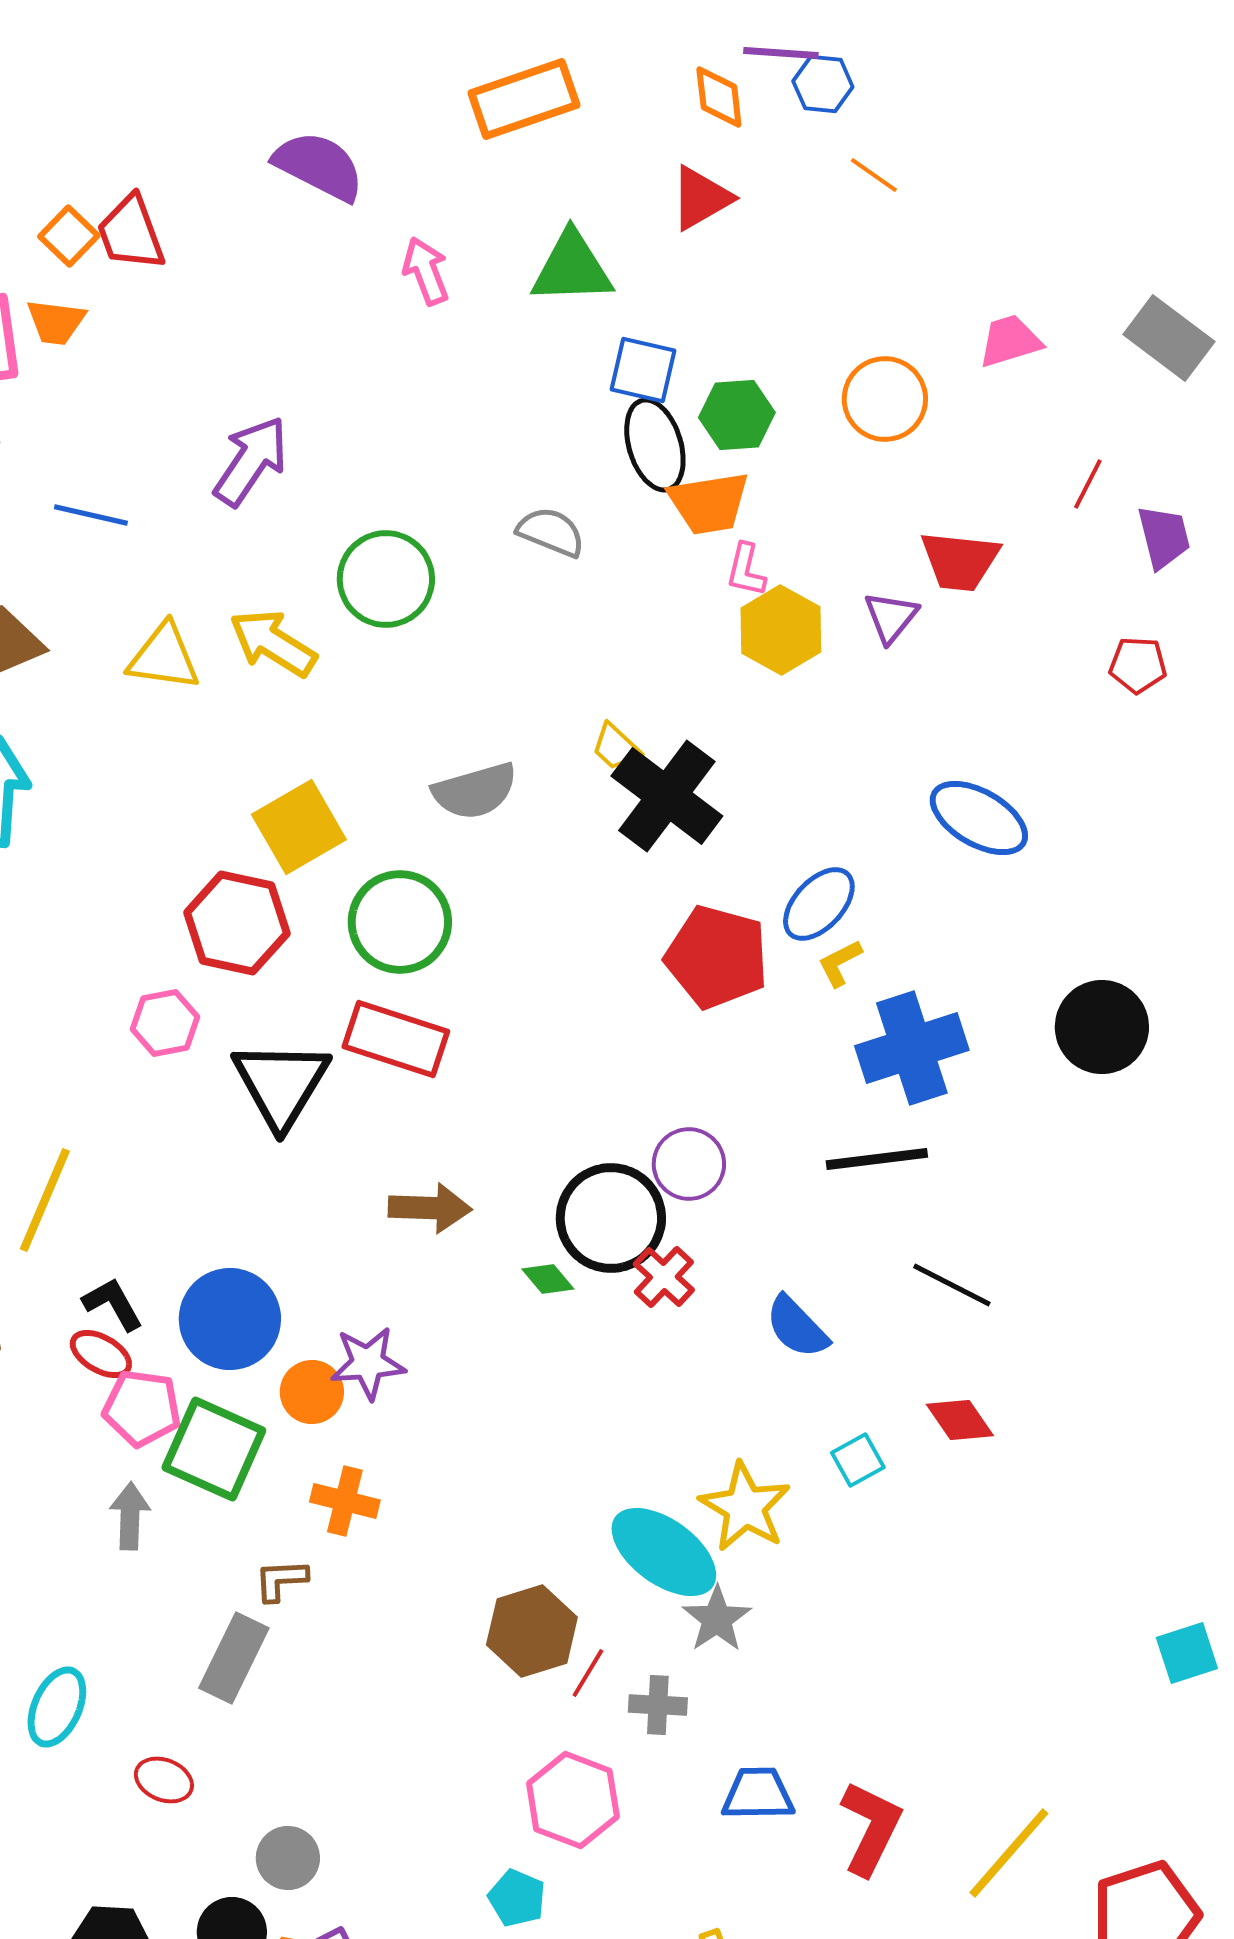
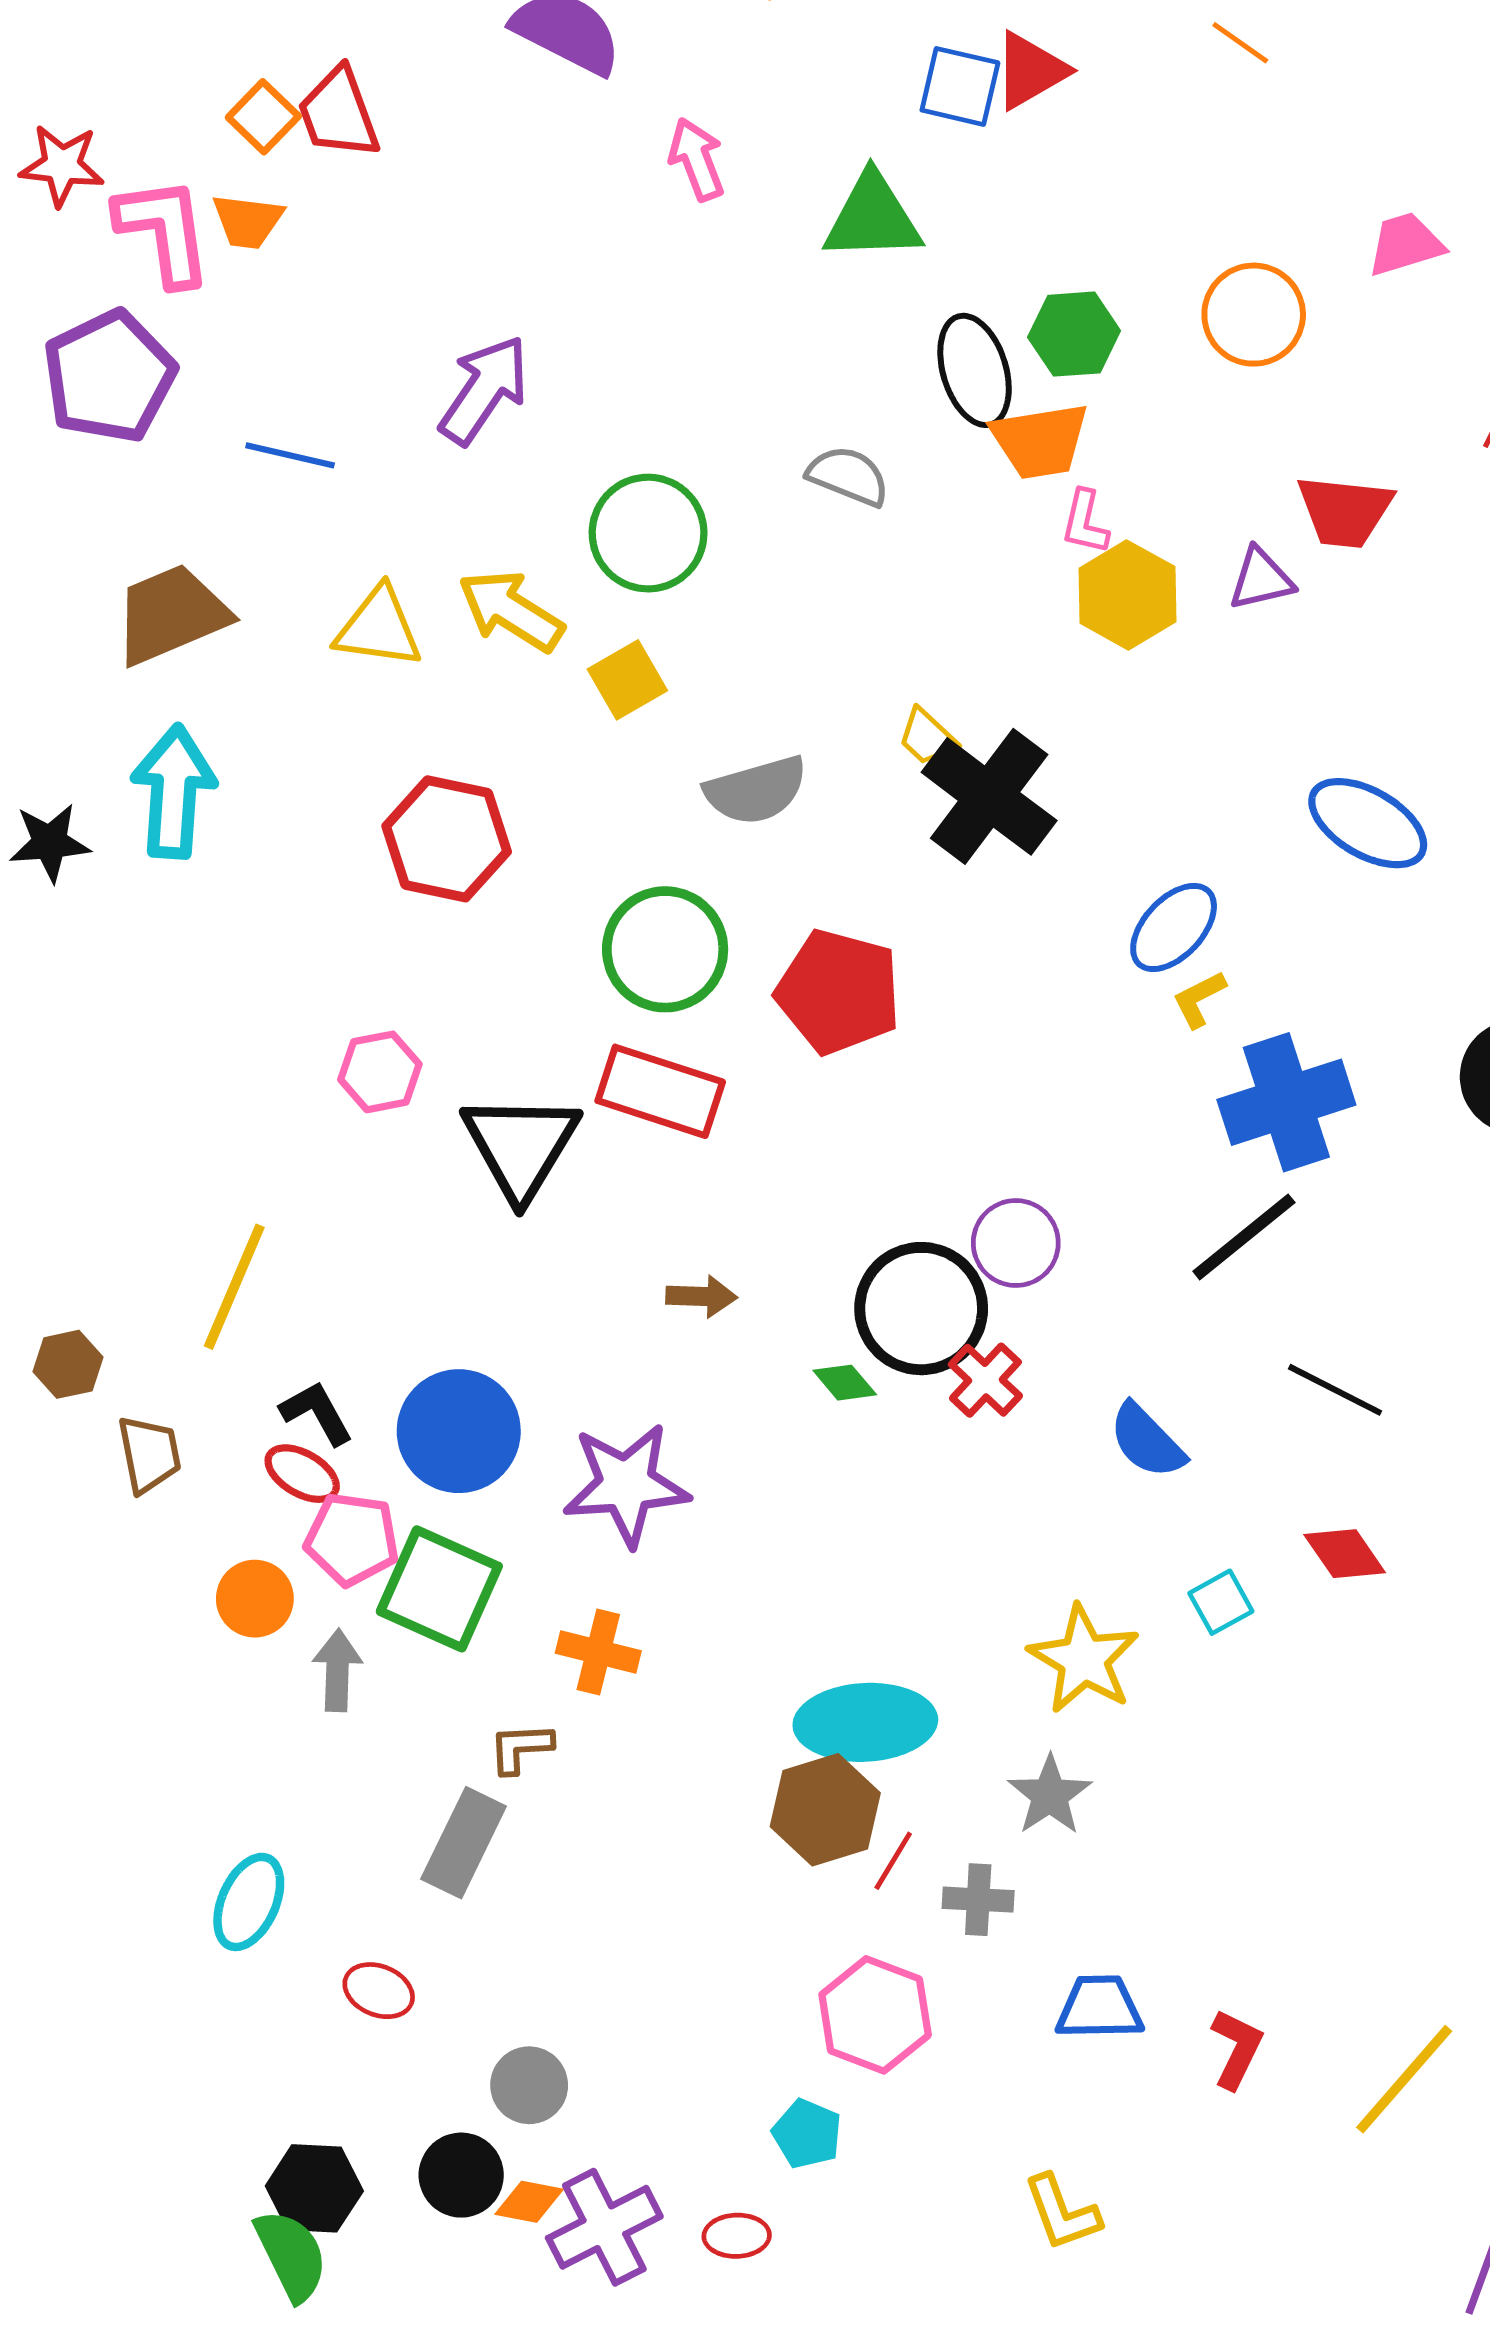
green triangle: (572, 268) -> (873, 218), moved
blue square: (643, 370) -> (960, 86), moved
purple triangle: (891, 617) -> (1261, 579), turned 38
yellow square: (299, 827) -> (627, 680), moved, size x0.7
red hexagon: (237, 923) -> (447, 839), moved
red pentagon: (717, 957) -> (839, 992), moved
black line: (877, 1159) -> (1244, 1237), turned -32
brown arrow: (430, 1208) -> (701, 1296), size x0.7
purple star: (368, 1363) -> (626, 1485), size x1.4
orange circle: (312, 1392) -> (255, 1599), moved
cyan ellipse: (664, 1552) -> (865, 1722), moved, turned -39
red L-shape: (871, 1828) -> (1237, 2049), size x0.7

